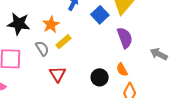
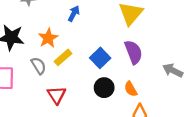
blue square: (100, 15) -> (100, 58), moved
black circle: (100, 77) -> (104, 88), moved

